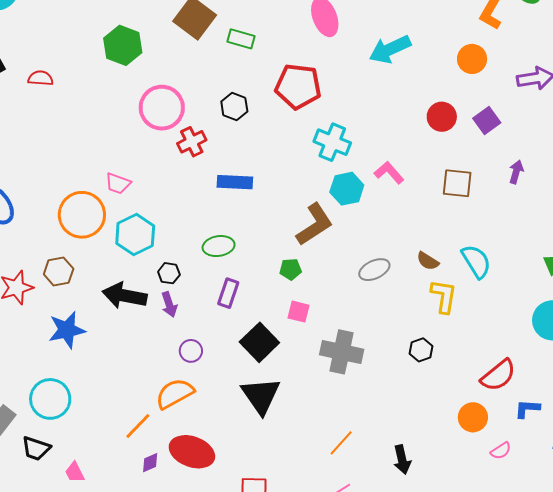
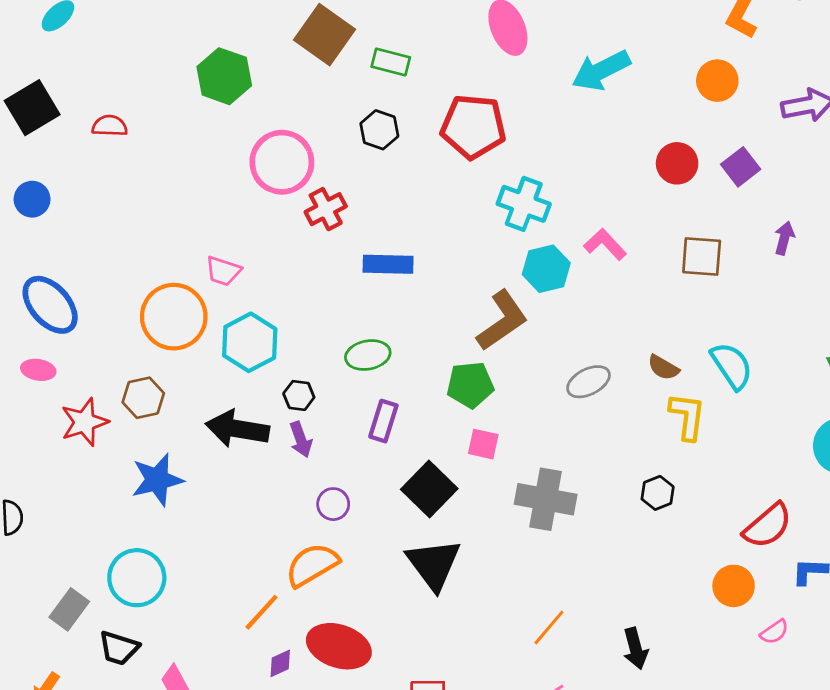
black hexagon: (234, 106) -> (379, 130), moved
green pentagon: (291, 269) -> (470, 385), size x1.5

